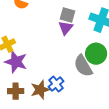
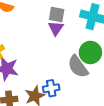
blue cross: (56, 84) -> (51, 88), turned 35

